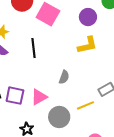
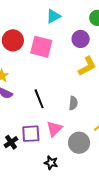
black line: (34, 48) -> (39, 99), moved

